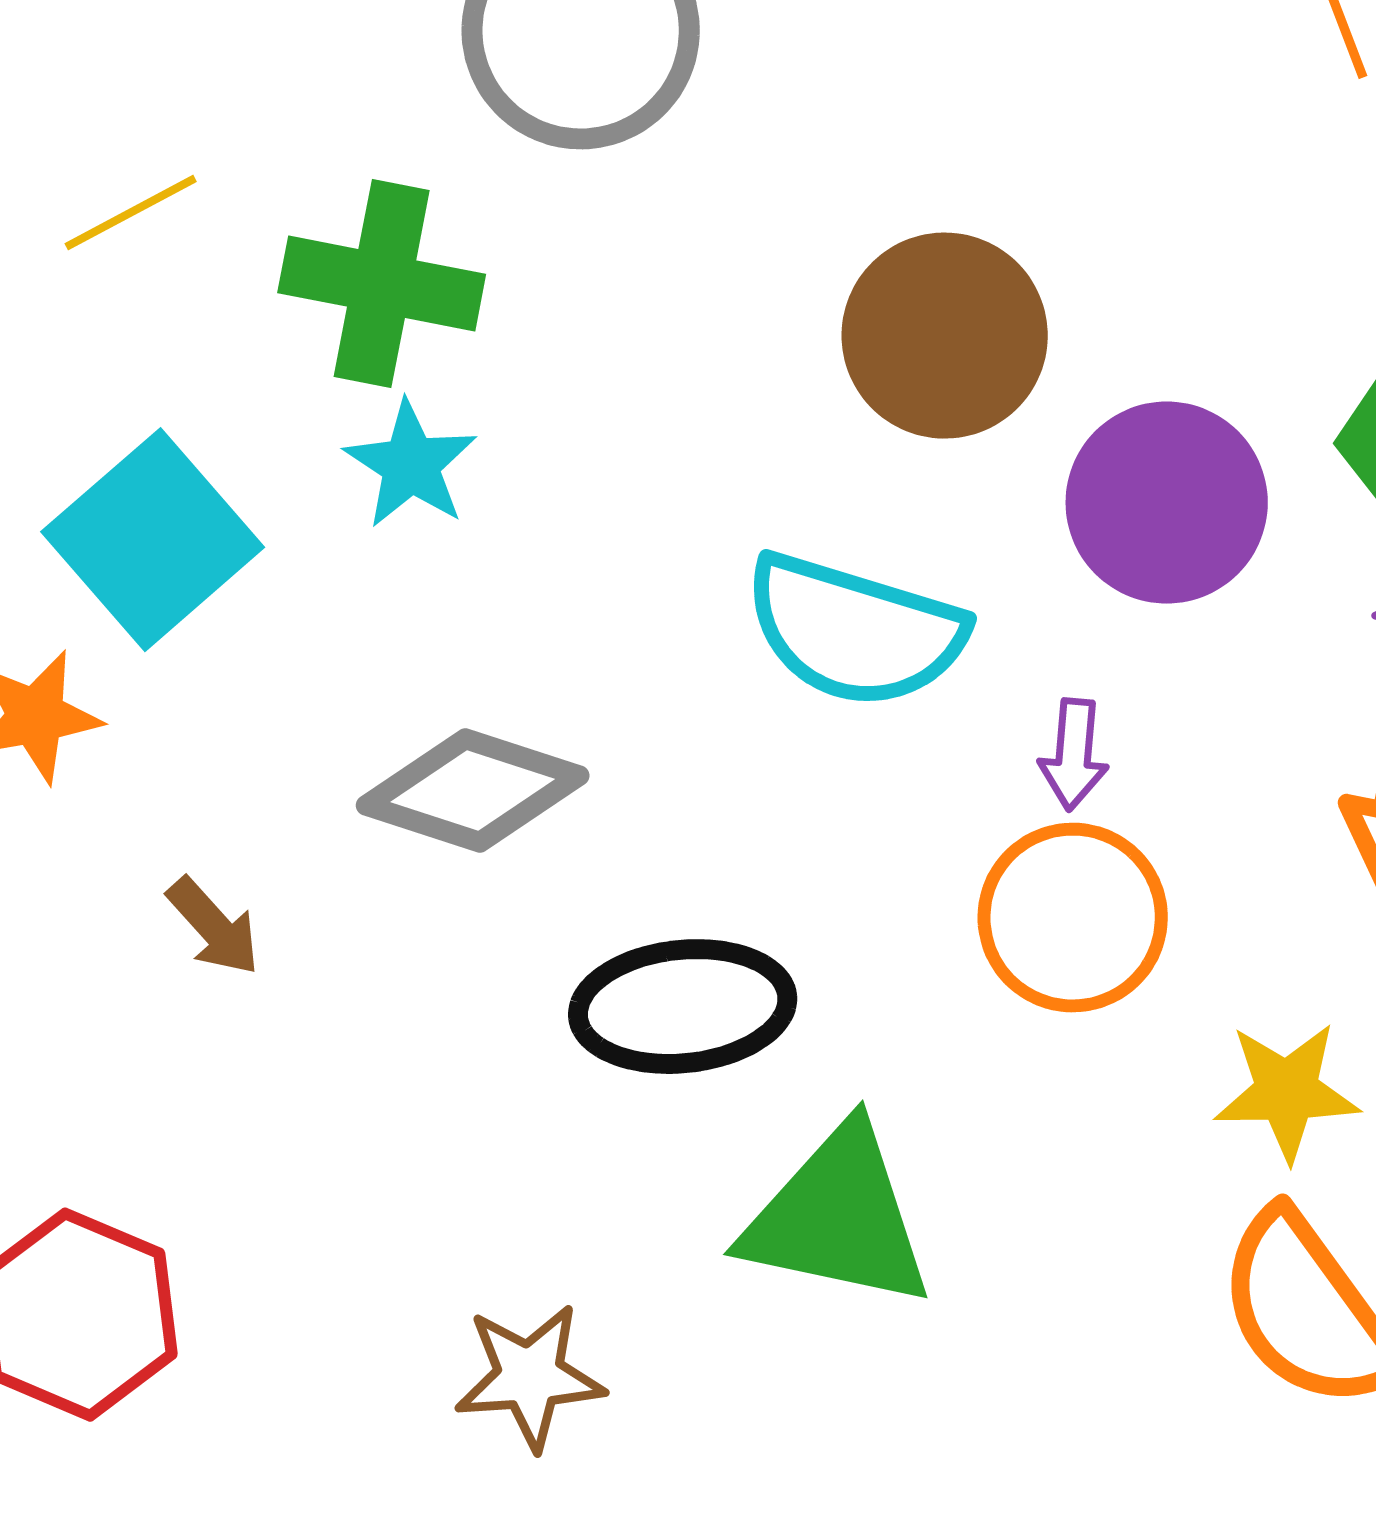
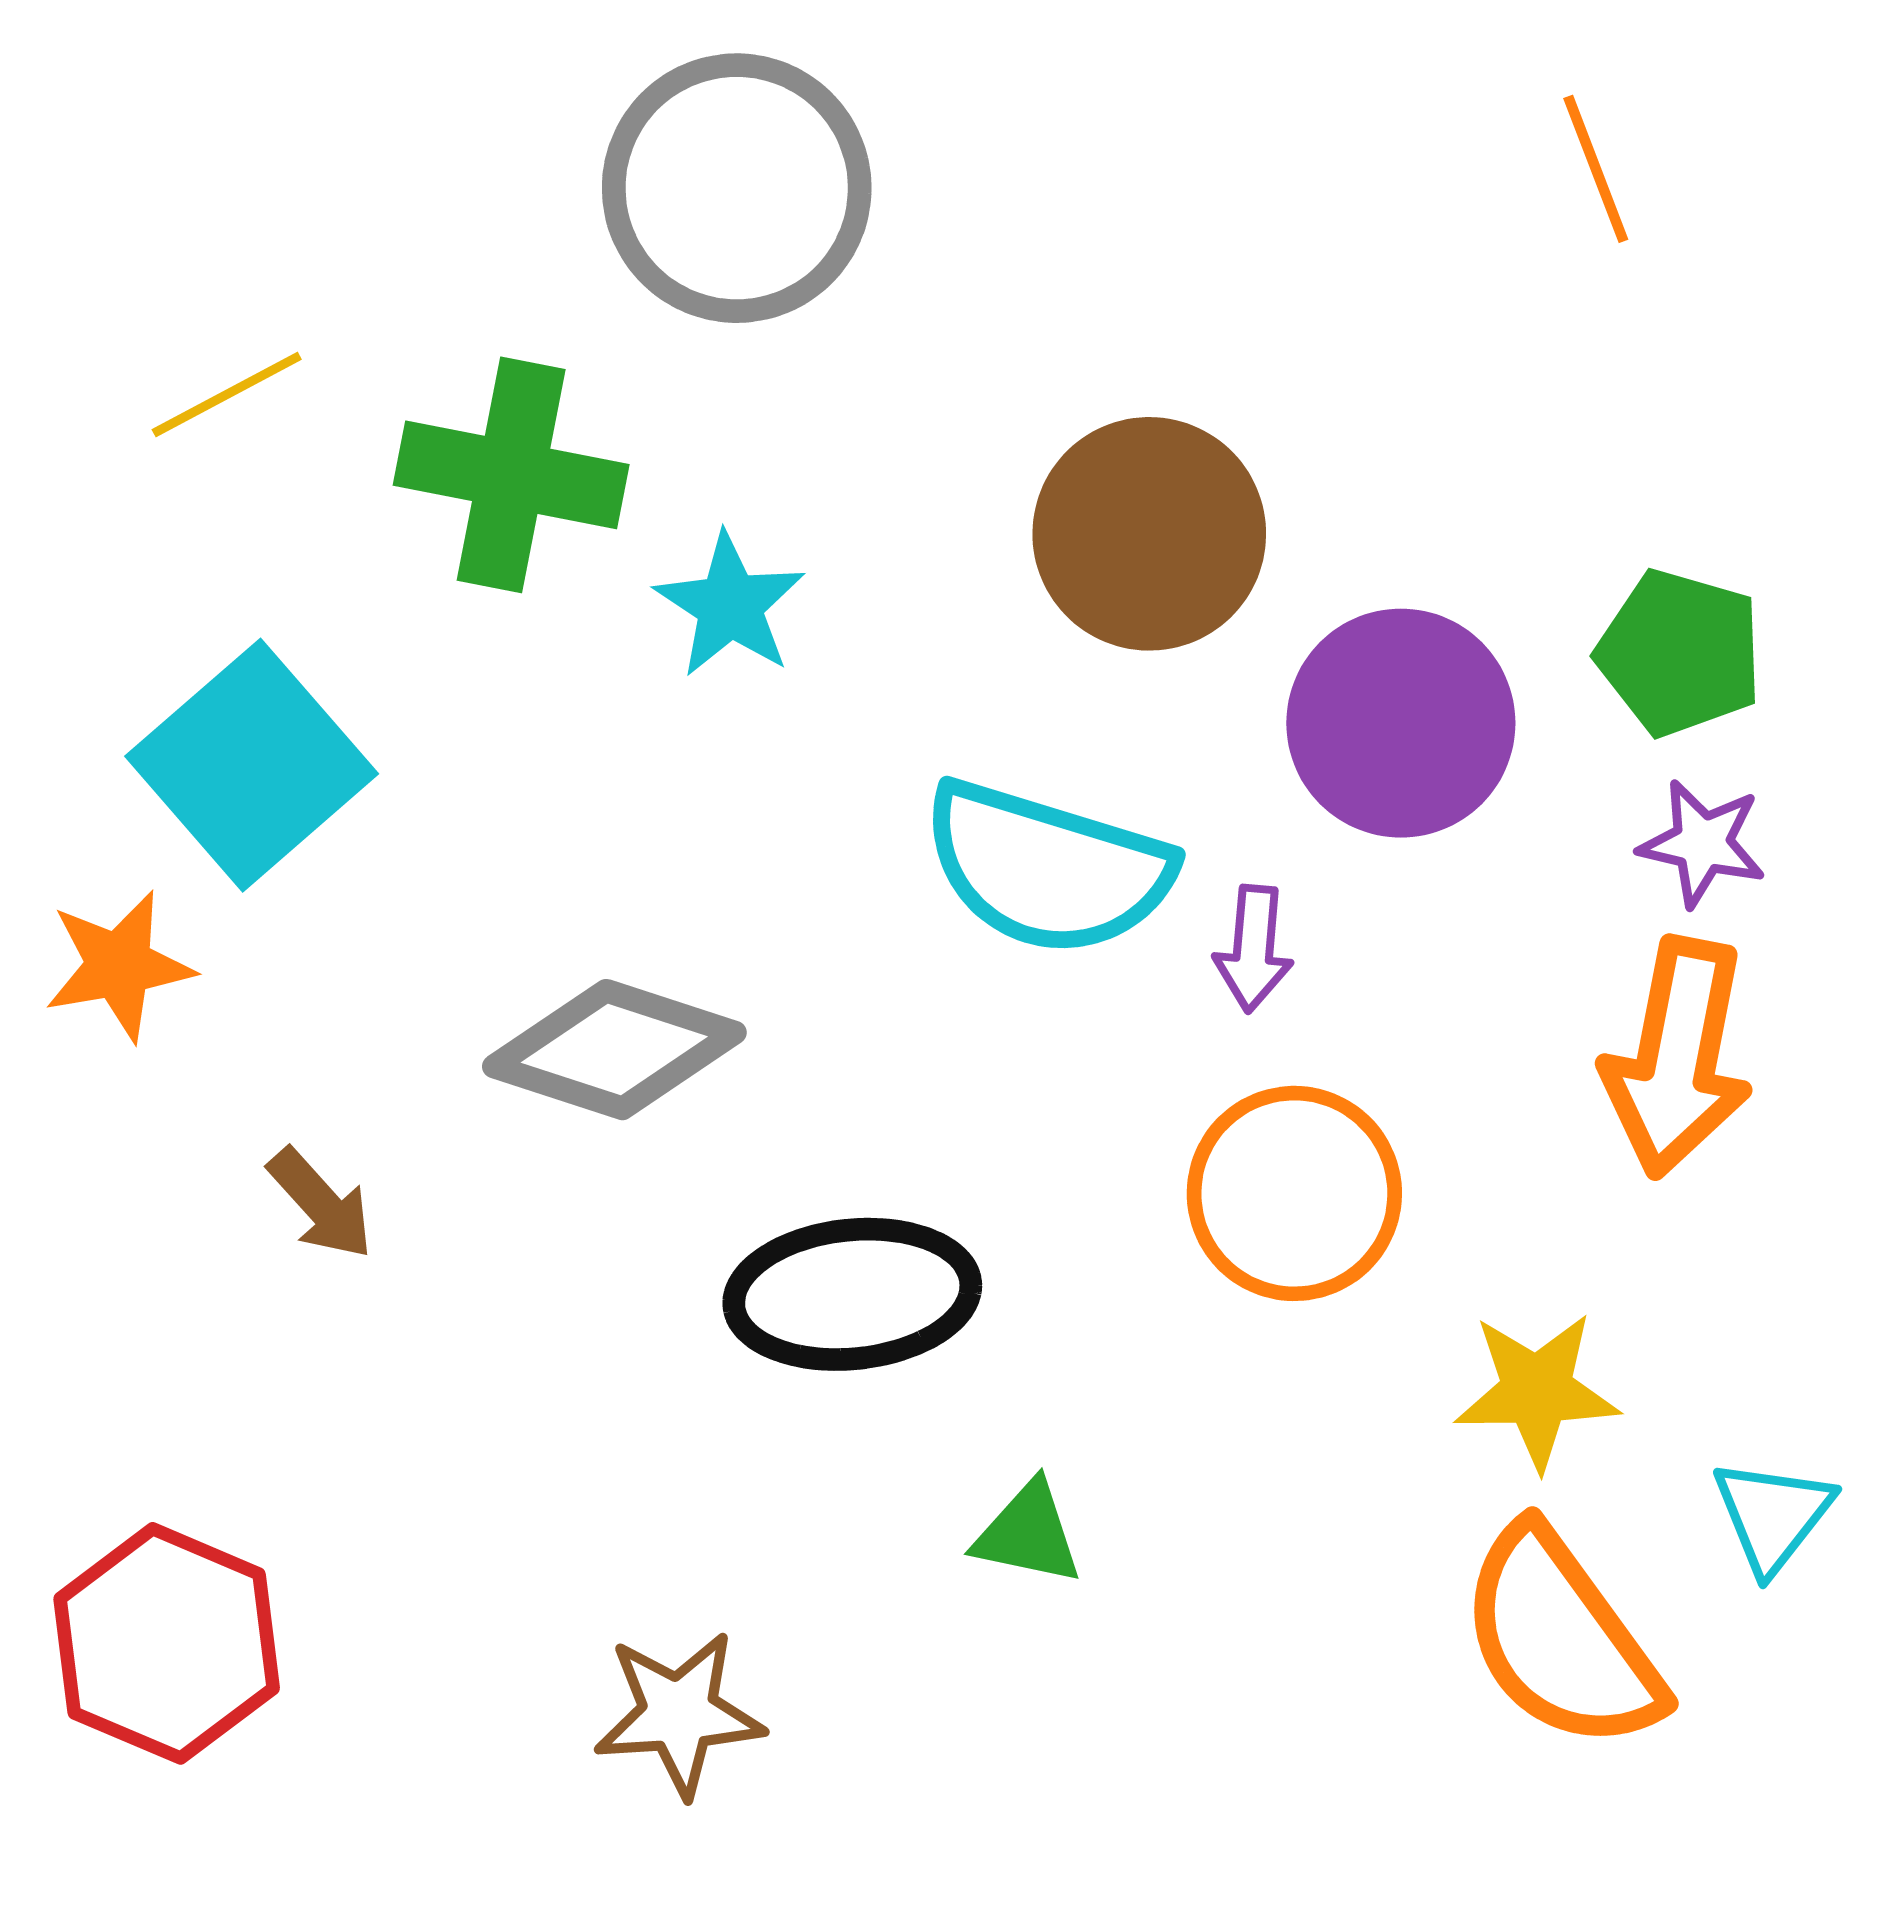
cyan star: (411, 465) -> (730, 605), moved
purple arrow: (1074, 755) -> (1254, 949), moved
green triangle: (838, 1218) -> (1028, 1533), size x0.5

